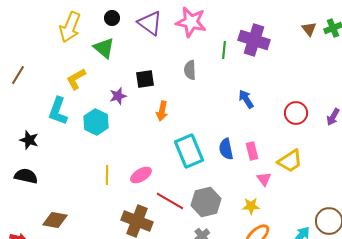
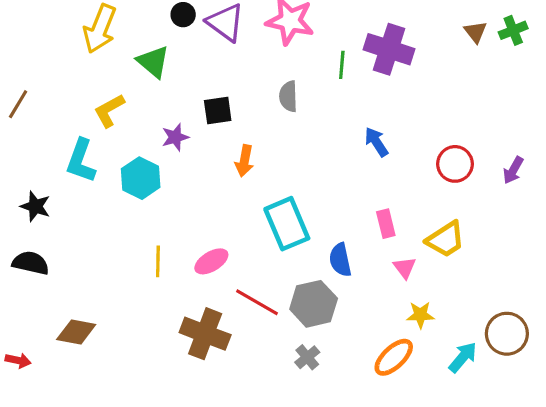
black circle: (112, 18) -> (183, 15), moved
blue semicircle: (226, 149) -> (340, 260), moved
yellow star: (251, 206) -> (420, 315), moved

